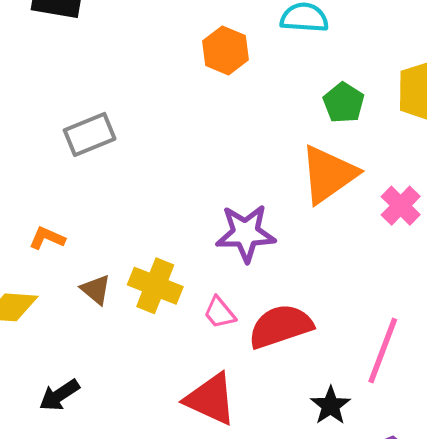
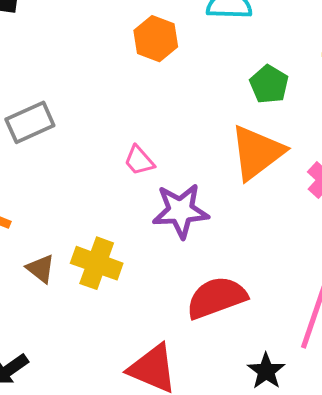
pink trapezoid: (220, 313) -> (139, 161), moved

